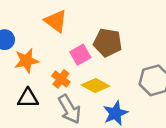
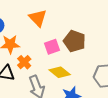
orange cross: (61, 79) -> (24, 62), moved

